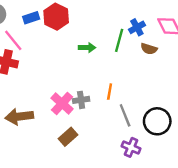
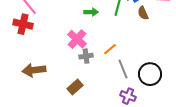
brown semicircle: (149, 49) -> (143, 13), turned 48
orange line: (110, 92) -> (110, 49), turned 40
pink cross: (62, 103) -> (77, 39), moved

